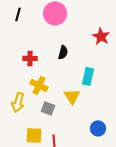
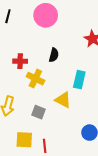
yellow cross: (39, 85) -> (35, 79), moved
yellow triangle: (72, 96) -> (63, 100), turned -30

